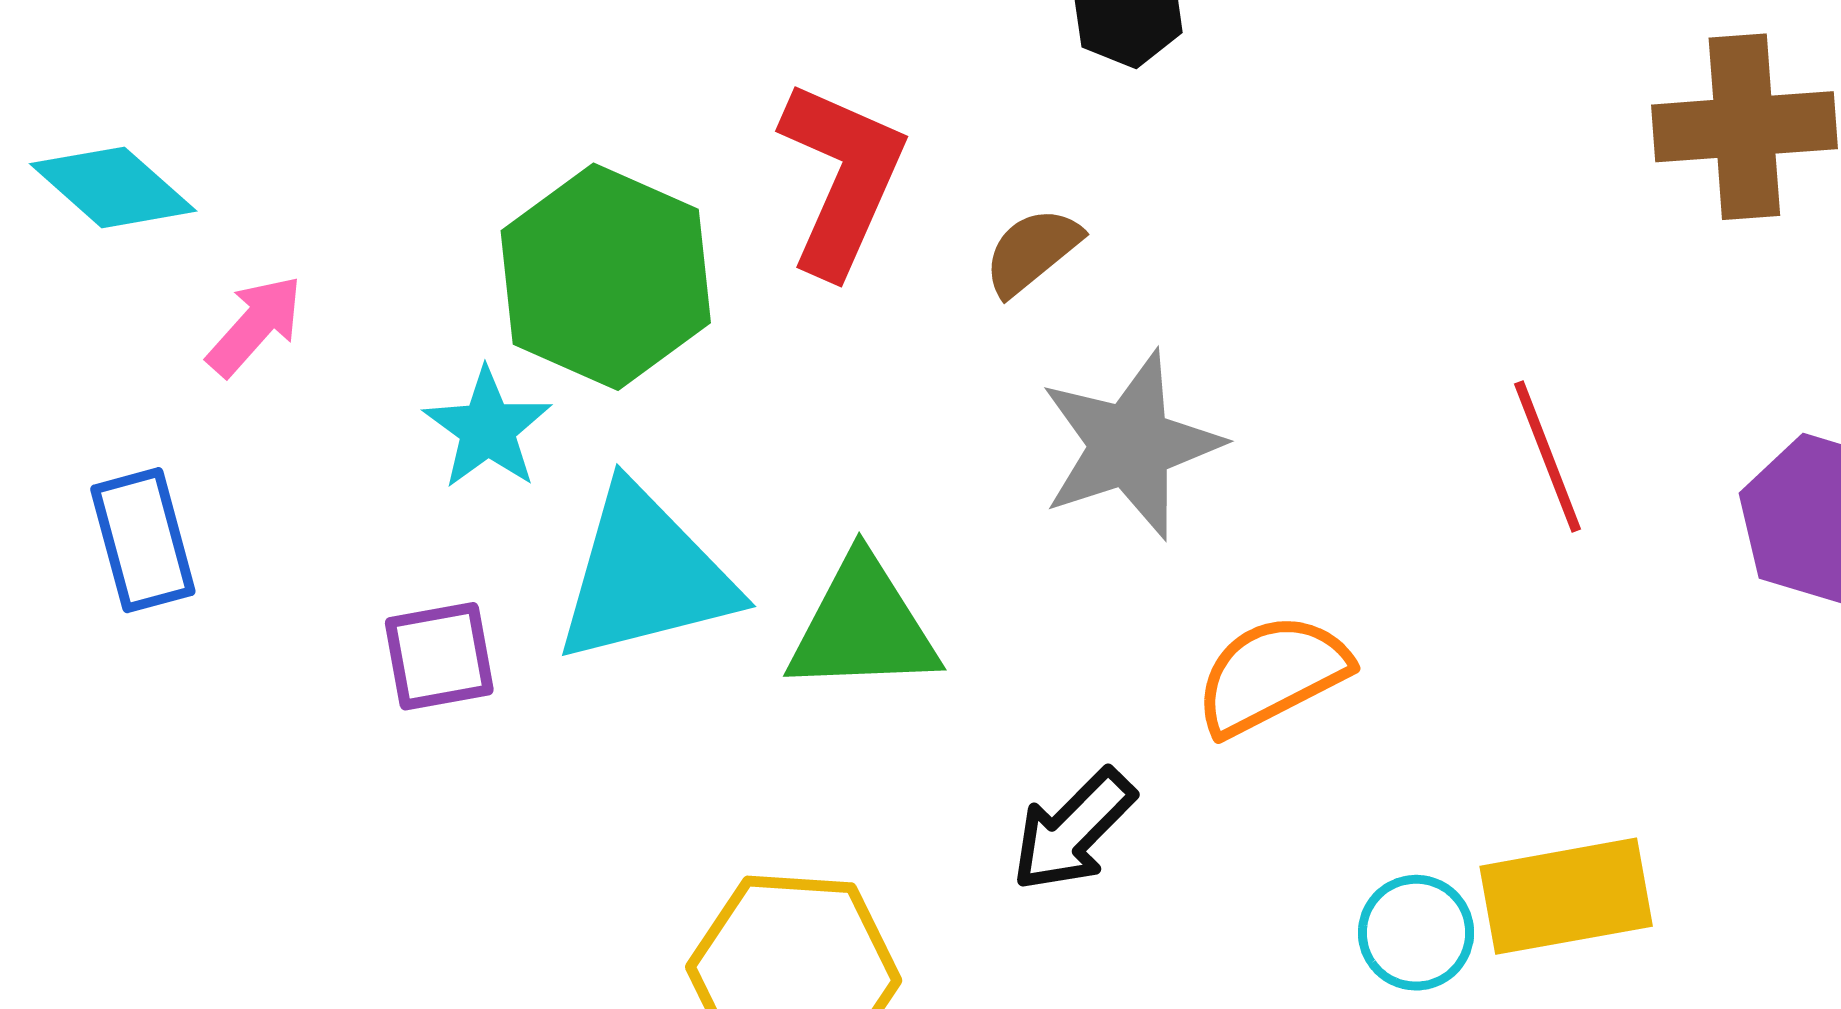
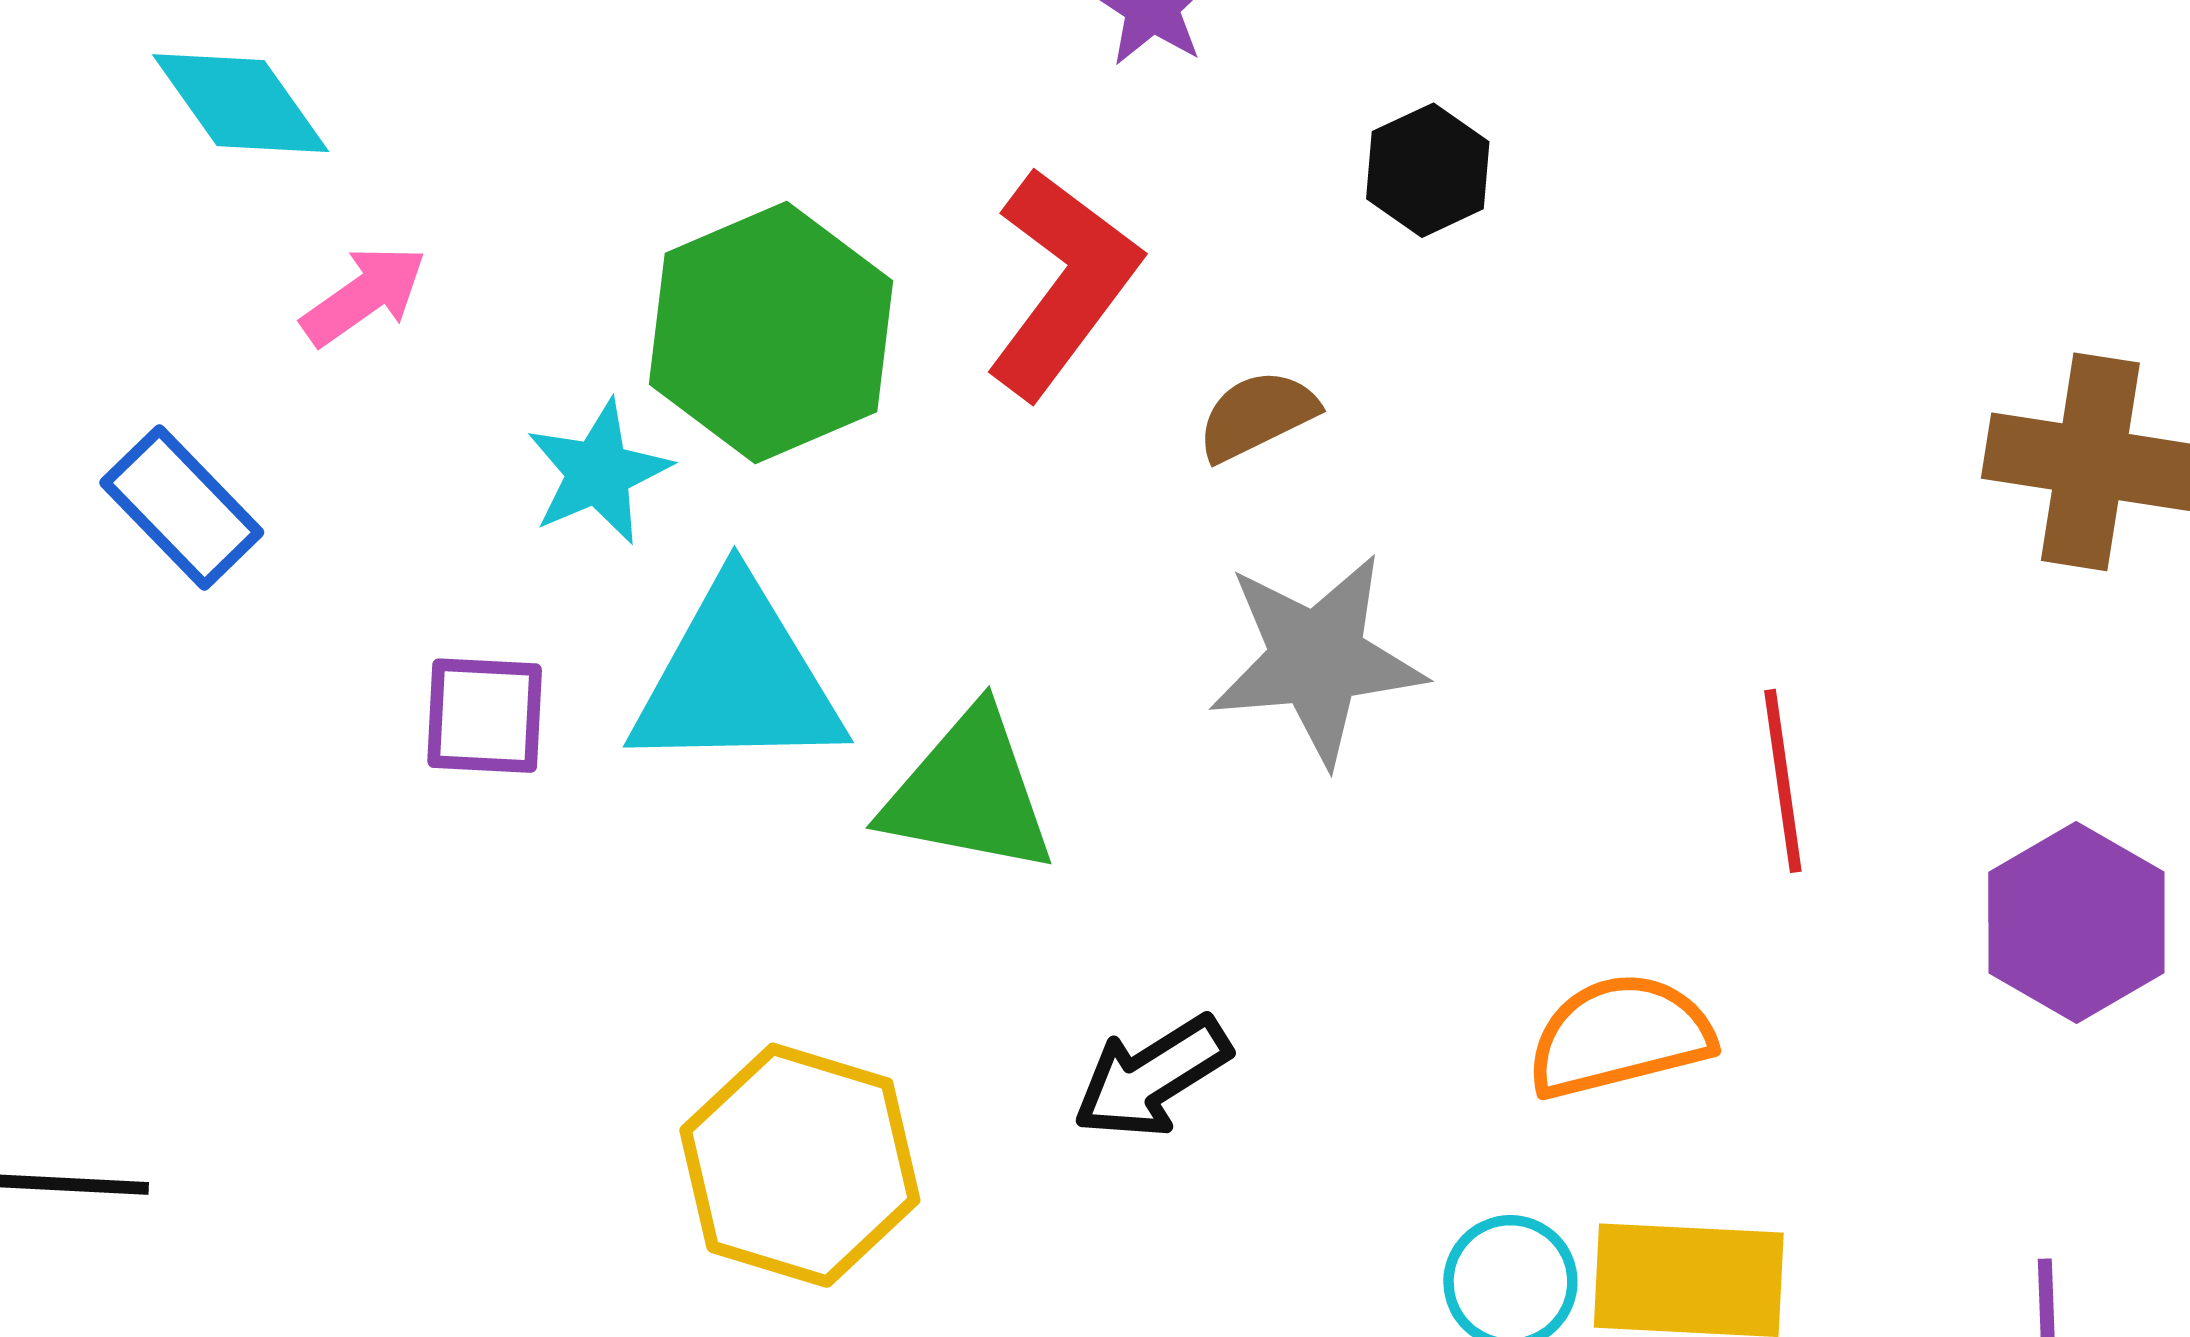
blue rectangle: (143, 540) -> (182, 508), turned -42
orange semicircle: (1272, 674) -> (1620, 1036), moved

